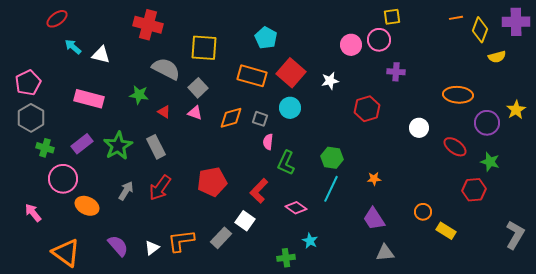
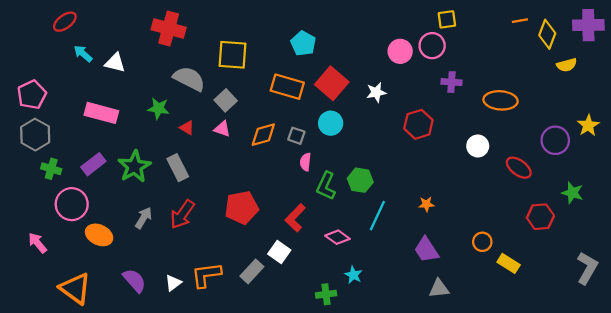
orange ellipse: (458, 95) -> (501, 100), moved
green hexagon: (332, 158) -> (360, 180), moved
green star: (490, 162) -> (572, 193), moved

